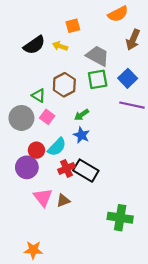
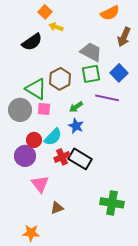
orange square: (73, 26) -> (45, 12), moved, turned -32
yellow arrow: (60, 46) -> (56, 27), moved
green triangle: (39, 95) -> (36, 89), size x1.6
purple line: (132, 105) -> (107, 98), moved
pink square: (47, 117) -> (44, 109), turned -32
brown triangle: (63, 201) -> (57, 208), moved

